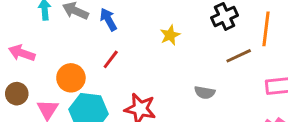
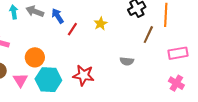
brown line: (239, 56) -> (148, 35), turned -36
red line: (111, 59) -> (72, 29), moved

